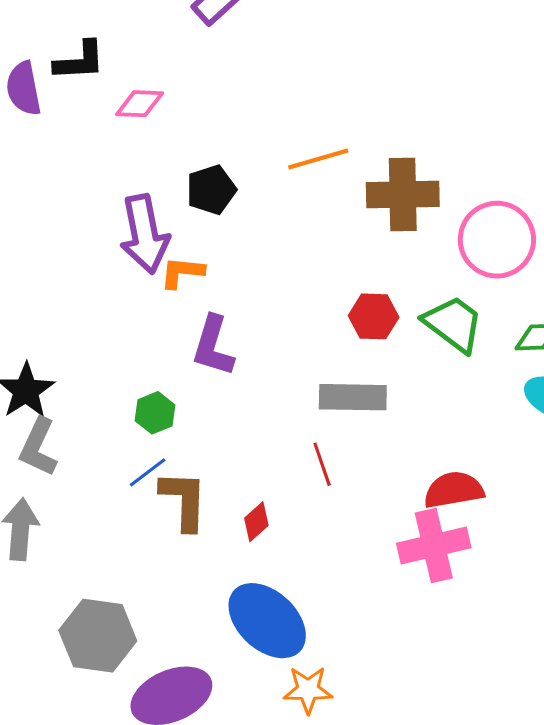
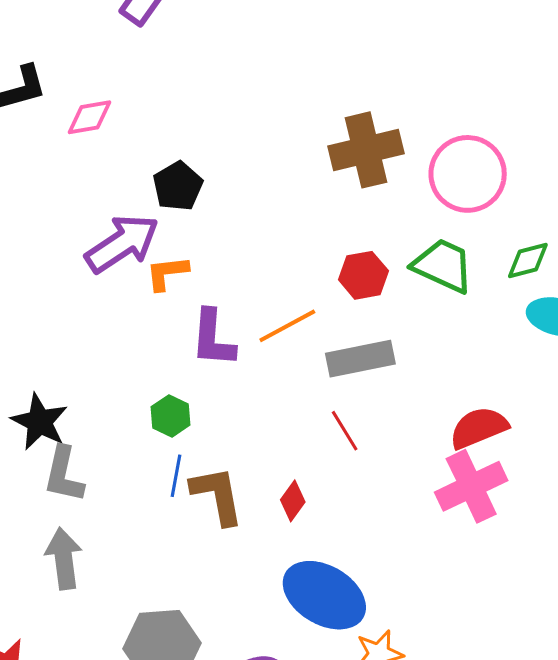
orange line: (318, 159) -> (287, 326), moved
purple arrow: (145, 234) -> (122, 244), turned -100
blue line: (148, 472) -> (176, 476), turned -30

